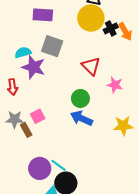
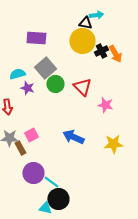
gray square: (52, 46) -> (45, 68), turned 30
purple star: (33, 67) -> (27, 88), size x0.6
green circle: (80, 98) -> (55, 84), moved
purple circle: (40, 168) -> (33, 173), moved

